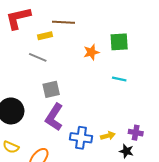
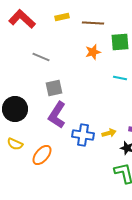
red L-shape: (18, 18) -> (22, 19), turned 56
brown line: (63, 22) -> (93, 23), moved
yellow rectangle: (45, 36) -> (62, 17), moved

